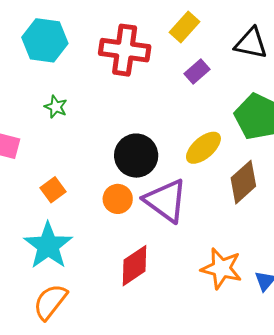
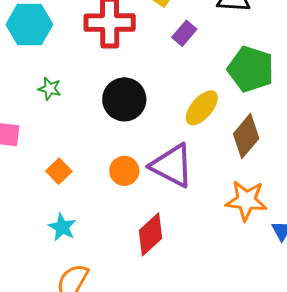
black circle: (136, 156) -> (124, 99), moved
cyan star: (48, 246) -> (62, 227), size x0.6
orange star: (221, 268) -> (246, 200), moved

